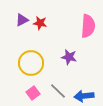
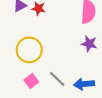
purple star: (69, 57) -> (89, 44), moved

